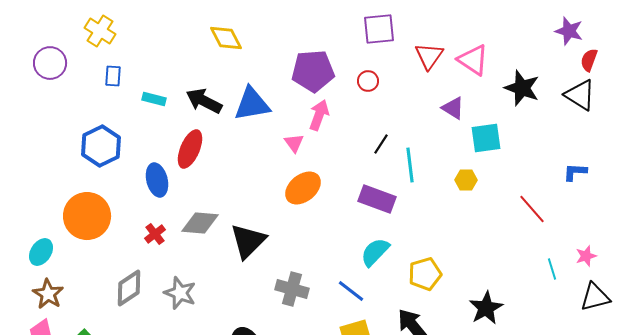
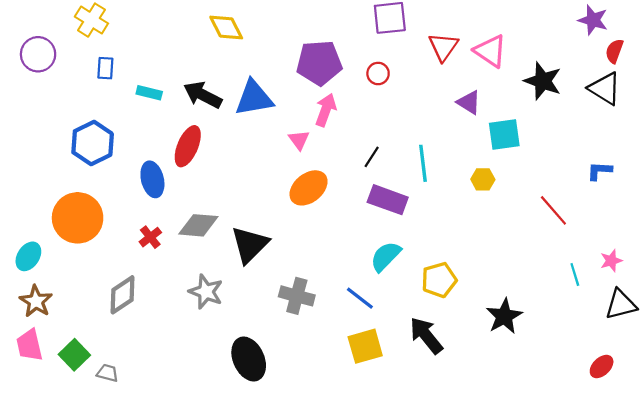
black line: (381, 144) -> (372, 157), moved
gray star: (180, 293) -> (206, 292), moved

